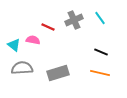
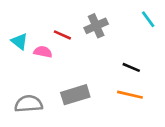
cyan line: (100, 18) -> (148, 19), moved
cyan triangle: (14, 45) -> (19, 41), moved
gray semicircle: (22, 68) -> (29, 104), moved

